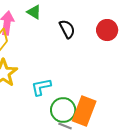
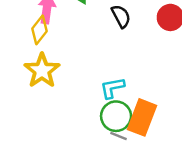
cyan L-shape: (41, 87) -> (112, 88), moved

